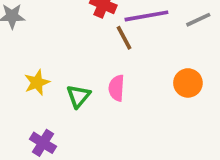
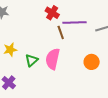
pink semicircle: (116, 88) -> (53, 59), size x1.5

